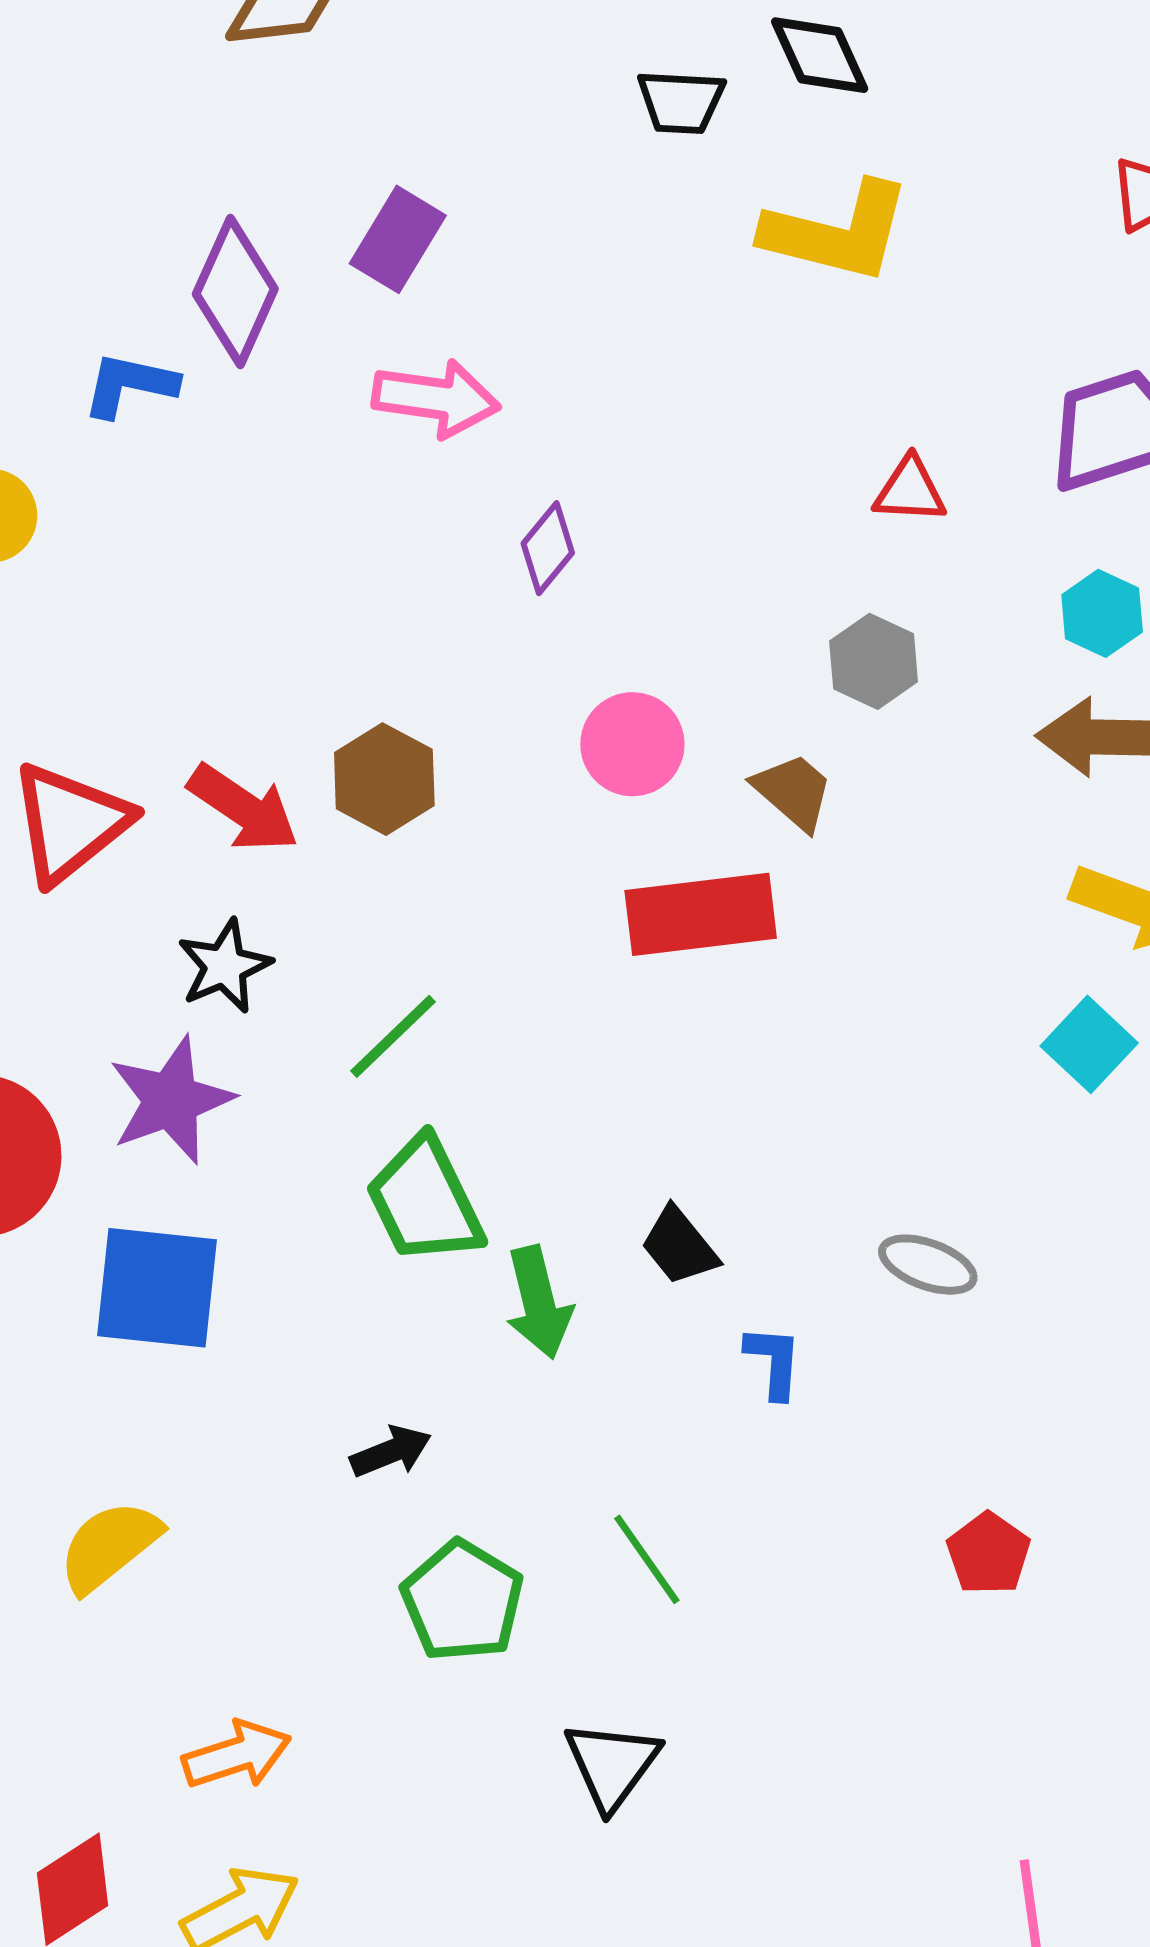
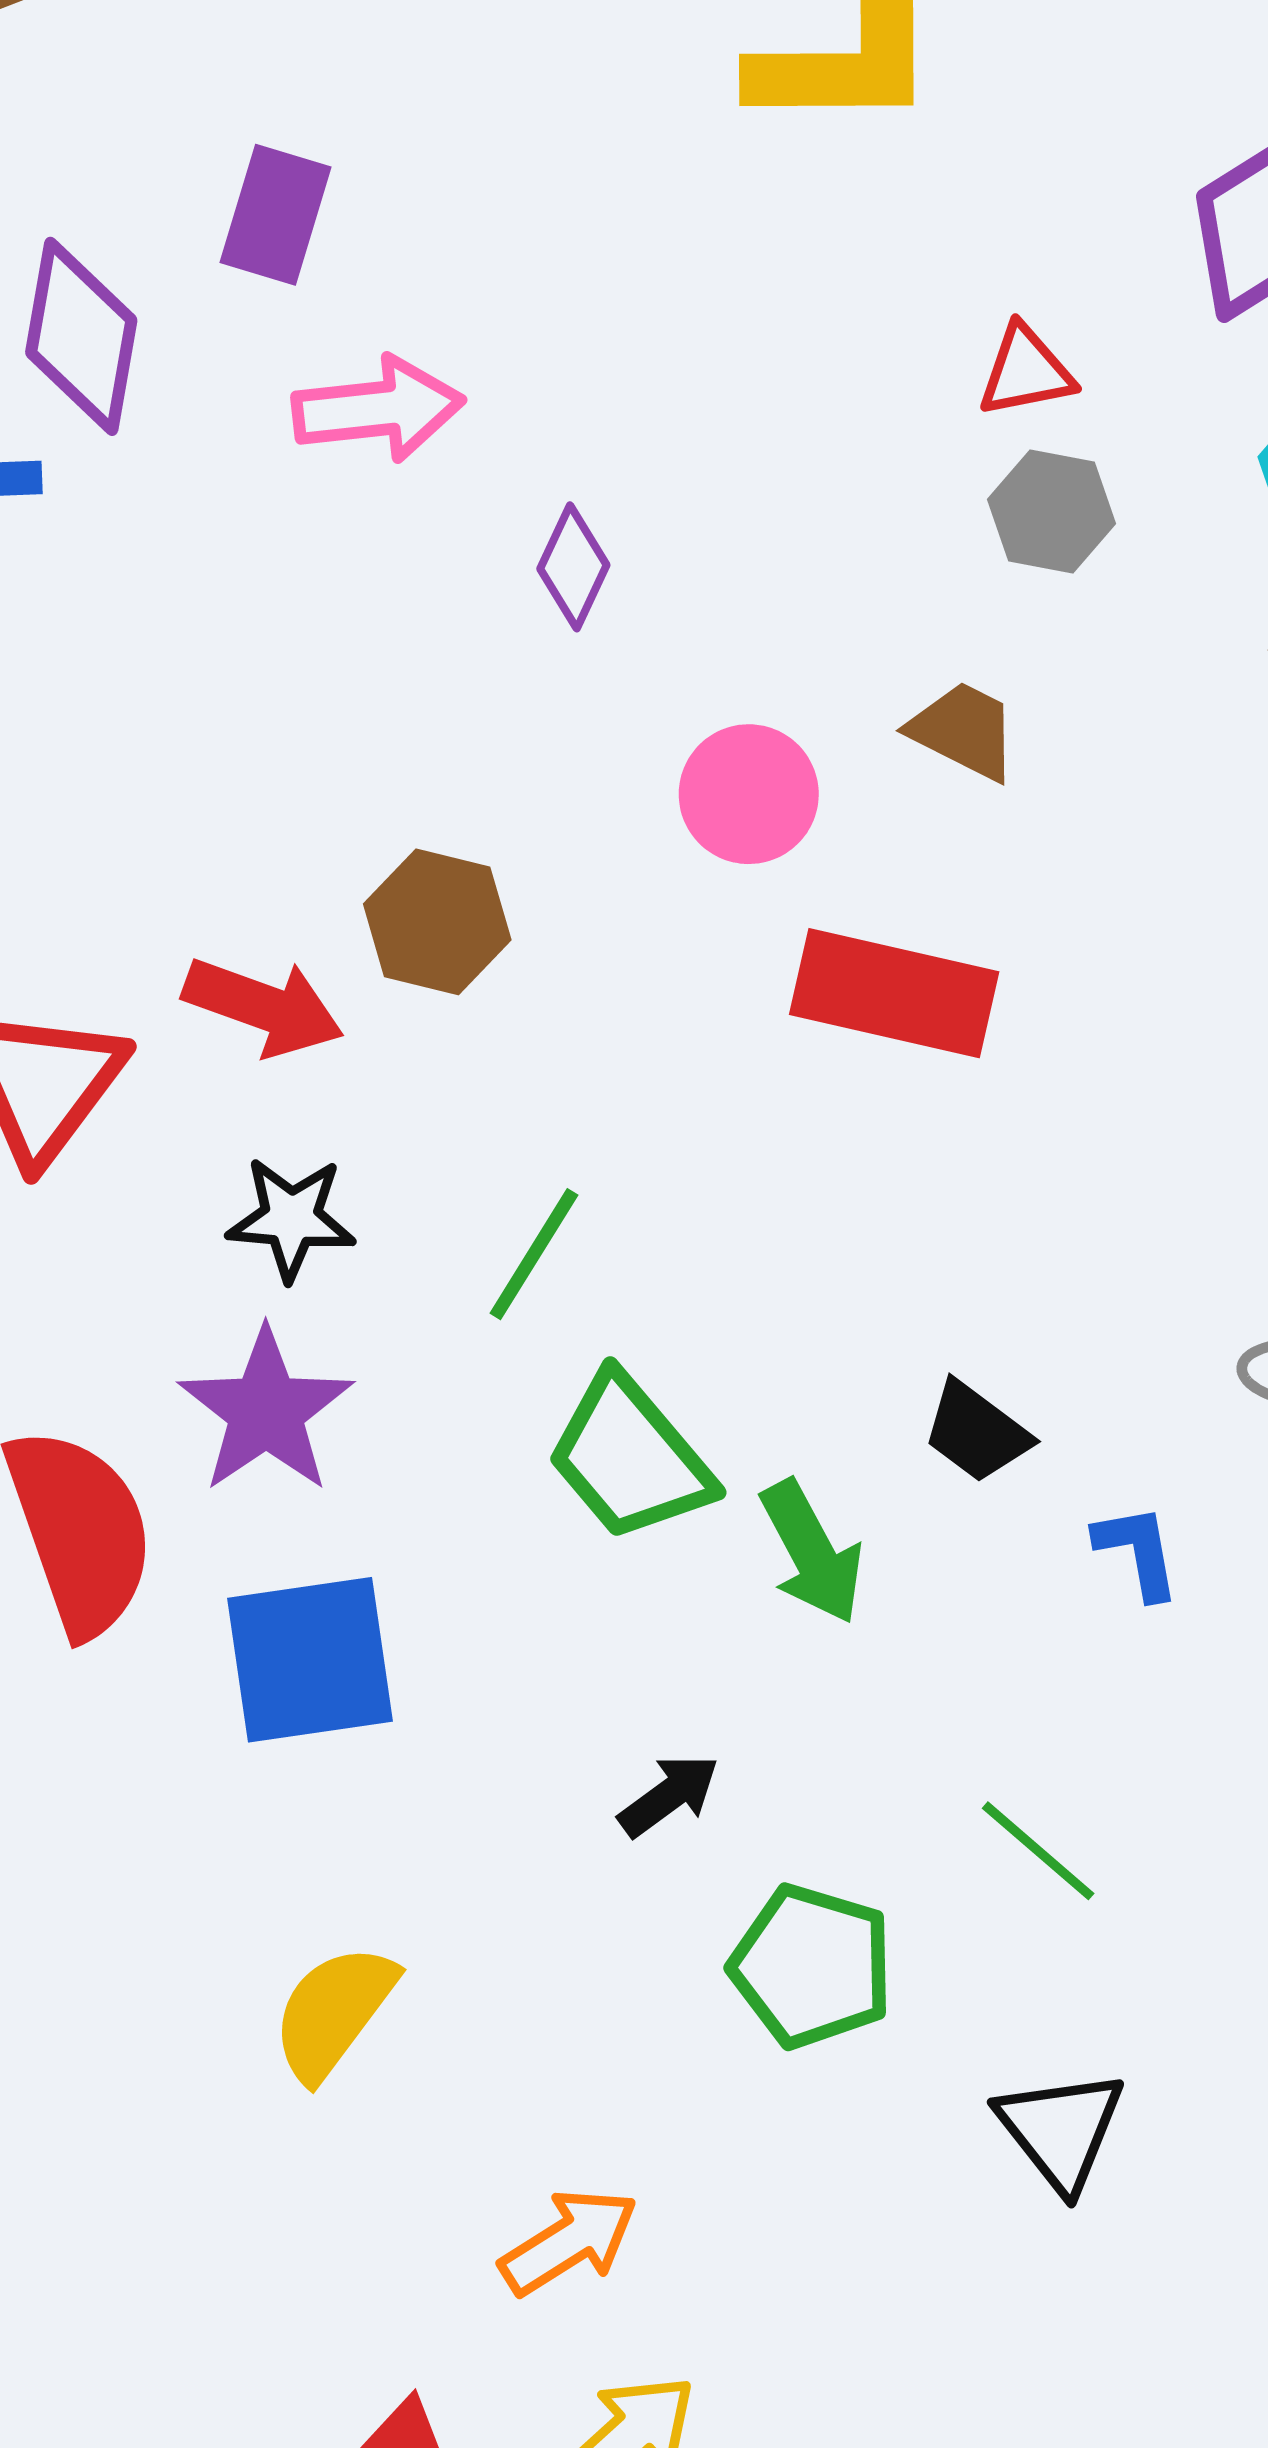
gray hexagon: (874, 661) -> (1051, 512), moved
brown trapezoid: (793, 792) -> (964, 731), moved
red rectangle: (701, 914) -> (894, 993), turned 34
black star: (225, 966) -> (291, 1218), turned -30

